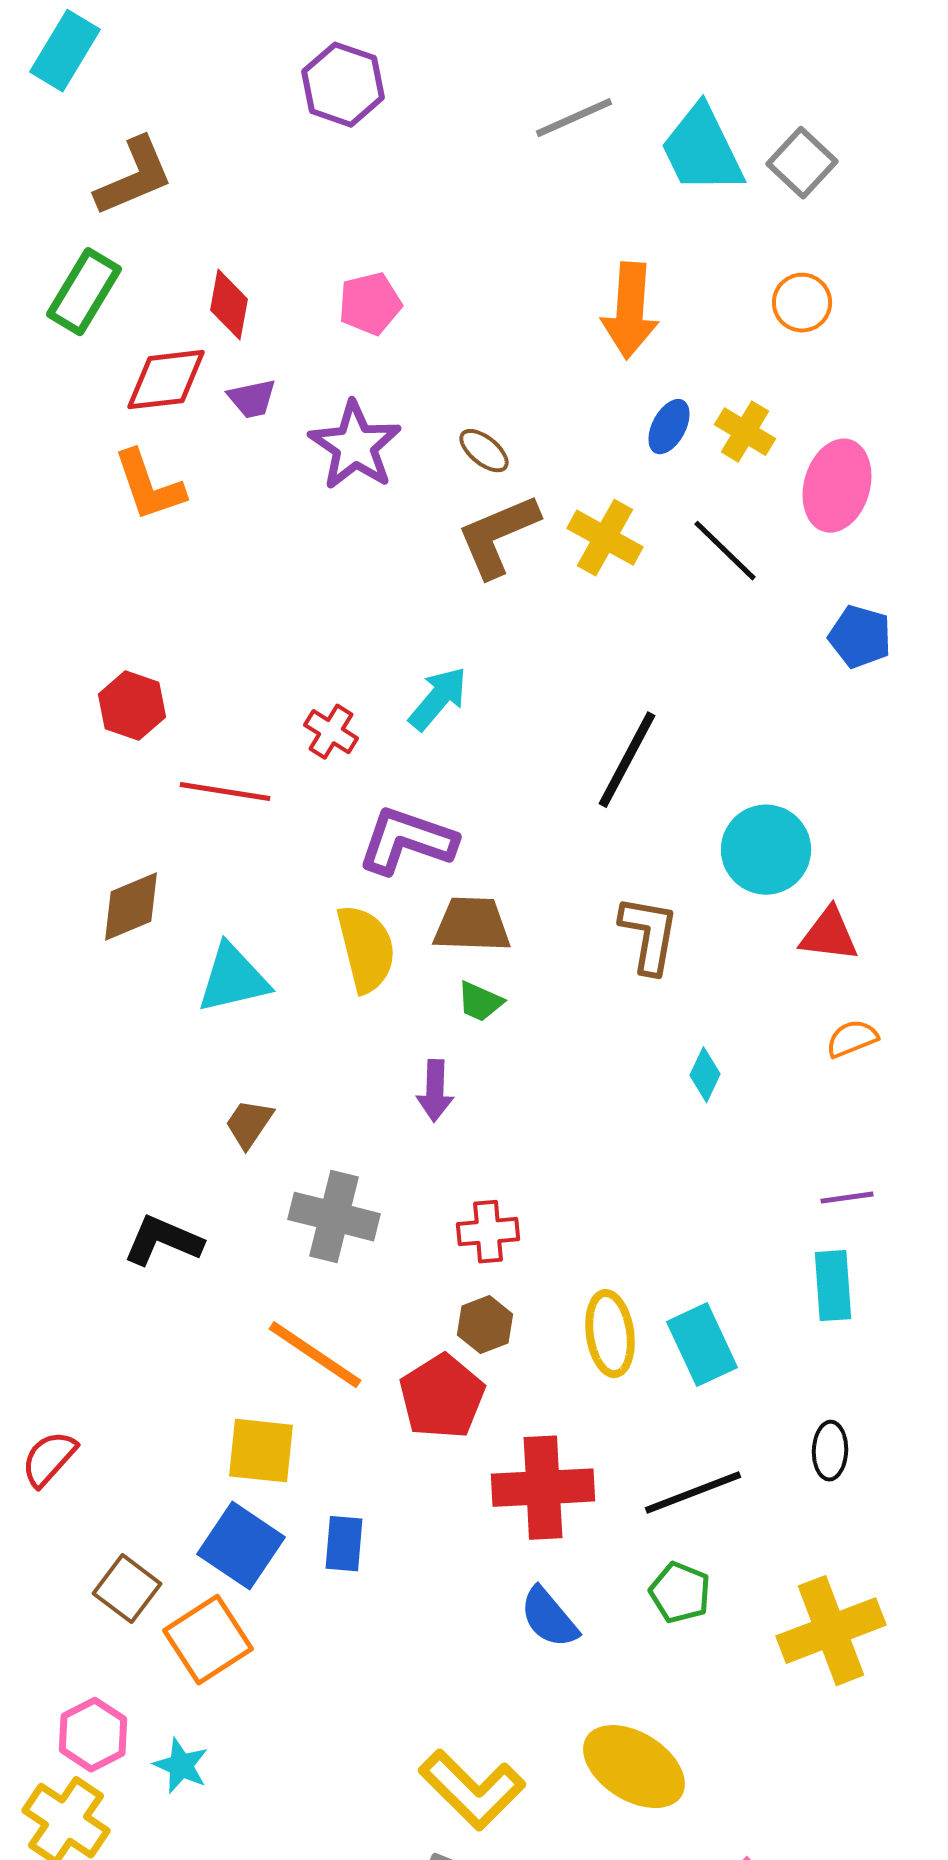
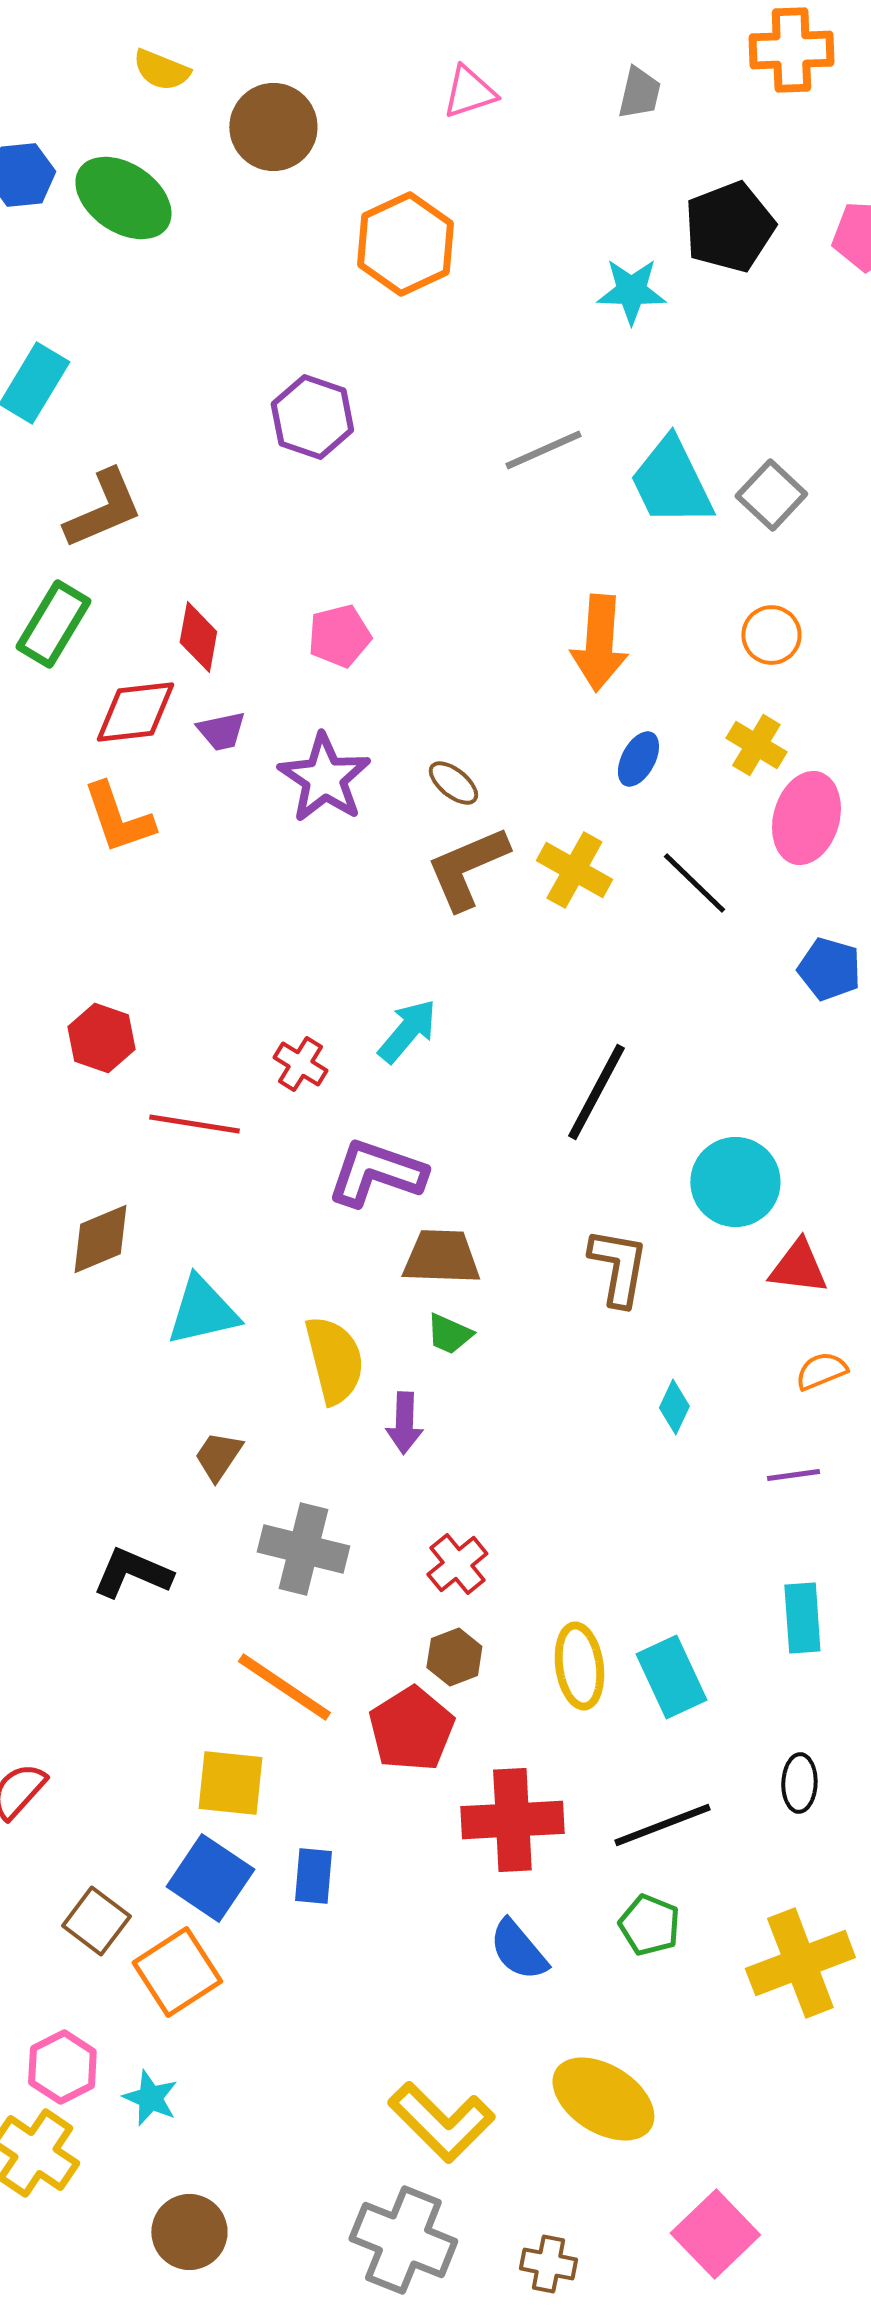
yellow cross: (745, 432) -> (756, 745), moved
yellow semicircle: (366, 949) -> (334, 1360), moved
purple line: (847, 1198) -> (793, 1475), moved
red cross: (488, 1232) -> (457, 1564), turned -34

